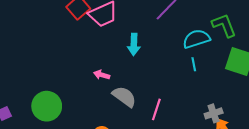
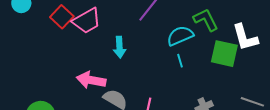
pink arrow: (102, 75) -> (91, 80), size x1.8

